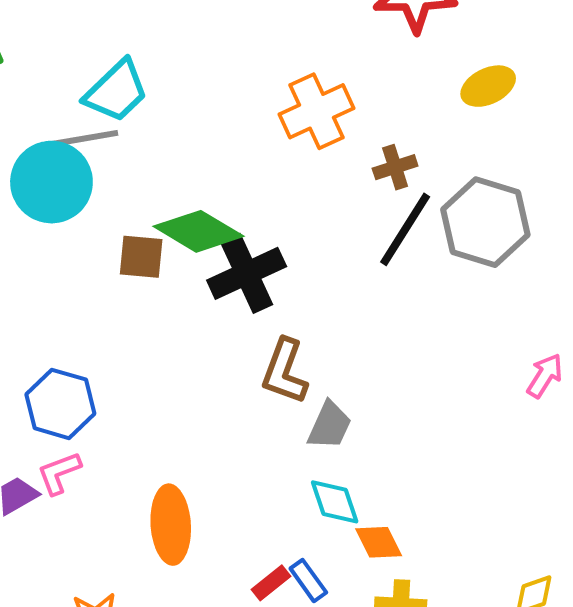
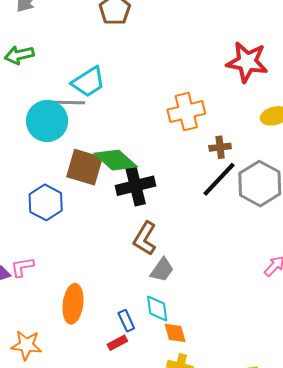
brown square: (141, 257) -> (84, 167), size x1.5
blue hexagon: (60, 404) -> (46, 202), moved
blue rectangle: (308, 580) -> (126, 321), moved

